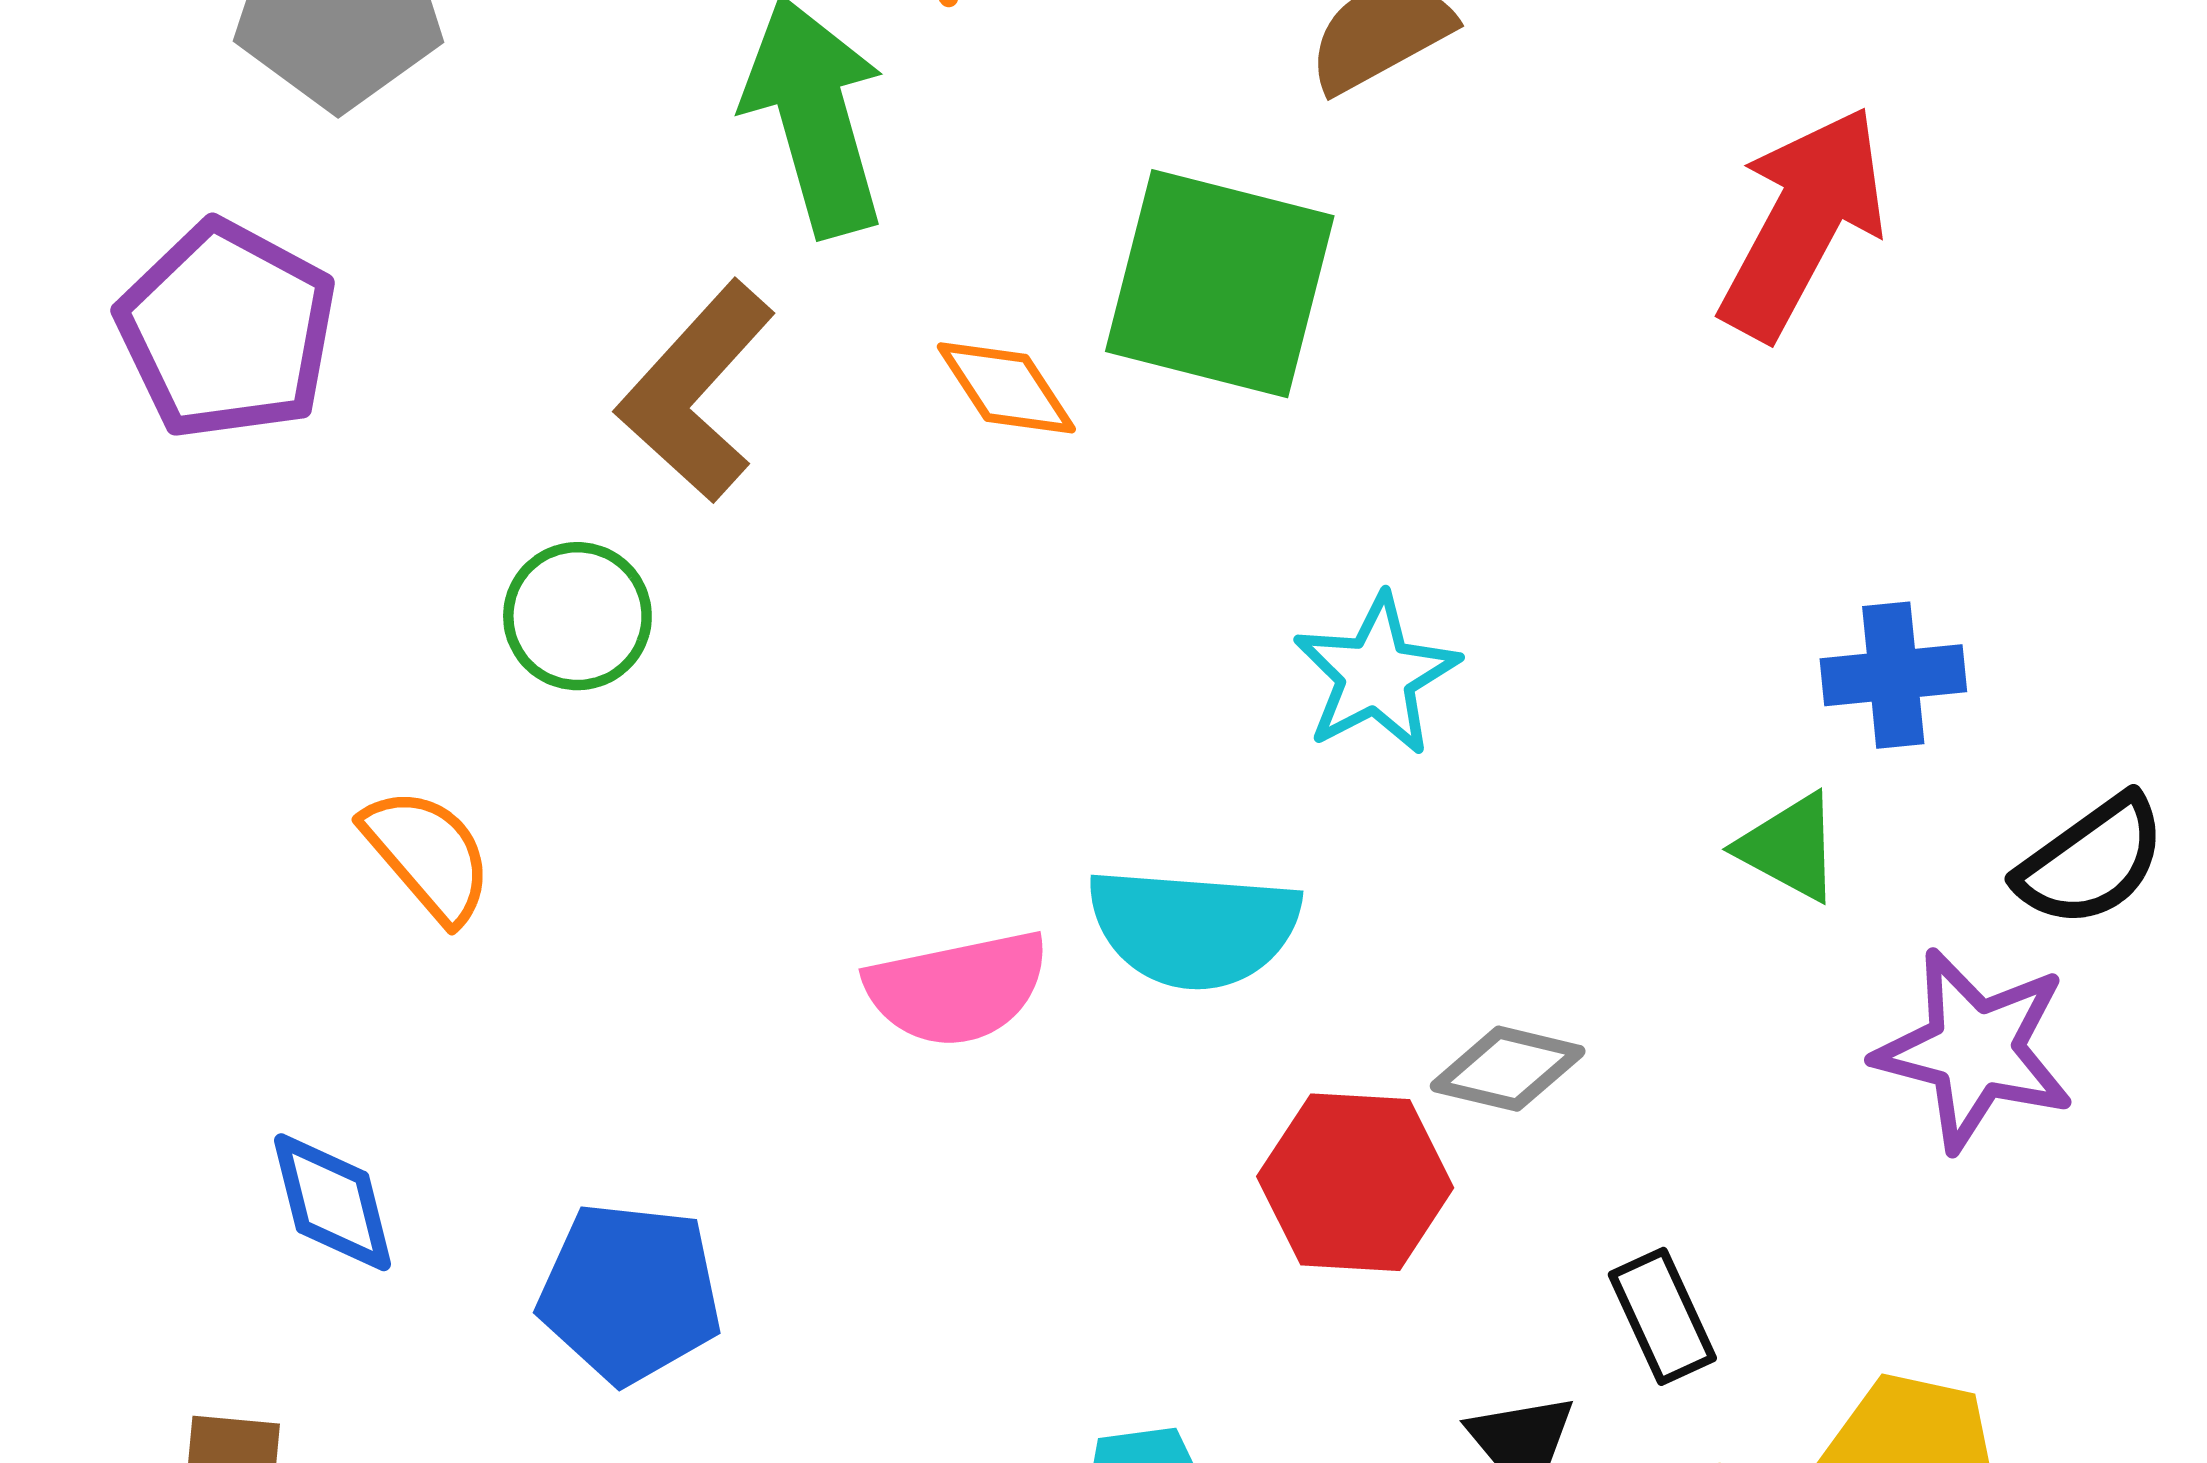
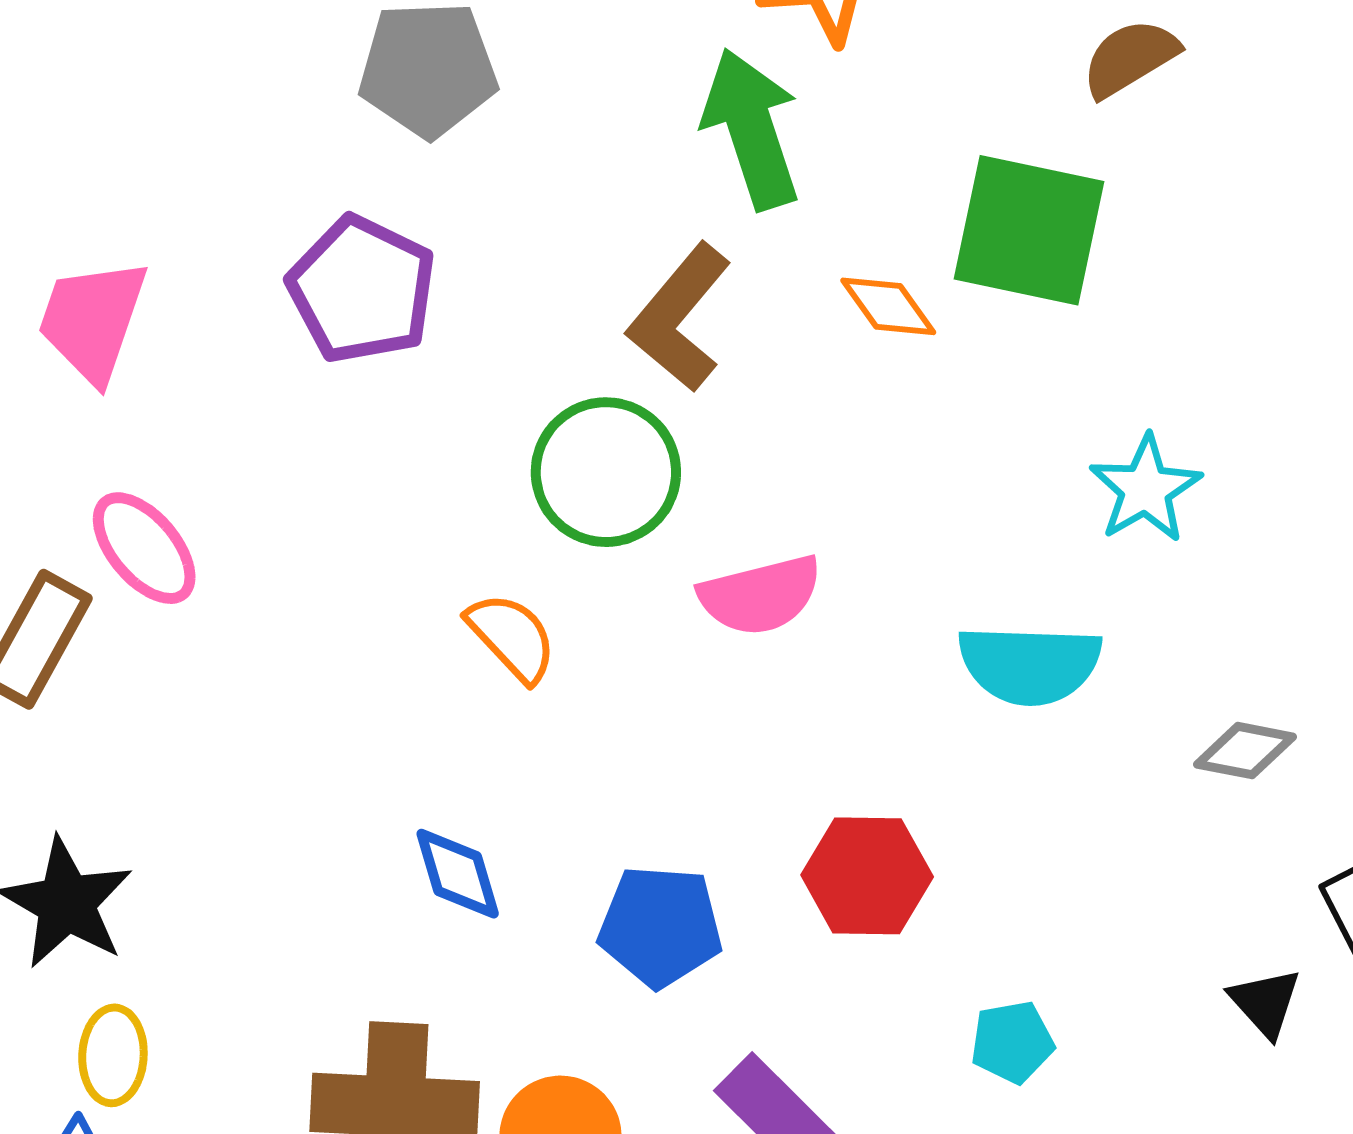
green circle: (577, 616) -> (606, 472), size x1.5
pink semicircle: (957, 988) -> (760, 595), moved
red hexagon: (1355, 1182) -> (867, 876), moved

